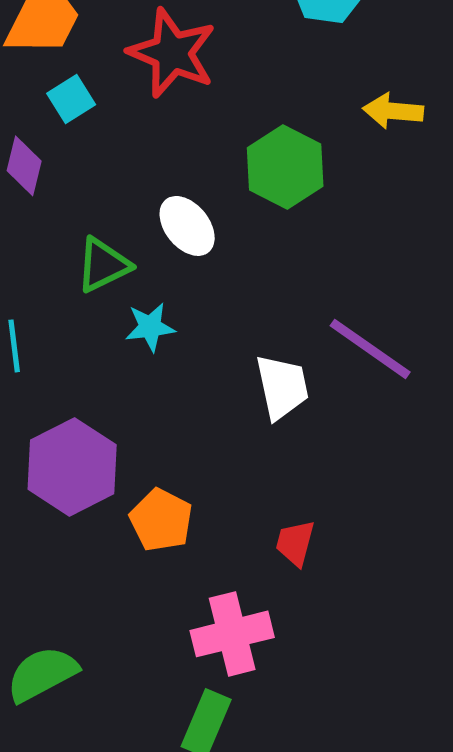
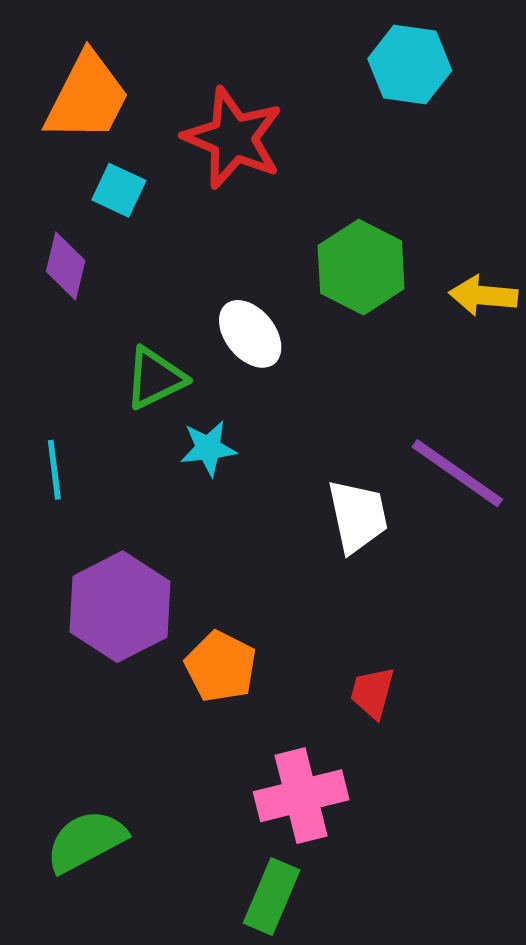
cyan square: (71, 99) -> (119, 190), turned -33
yellow arrow: (393, 111) -> (483, 295), moved

